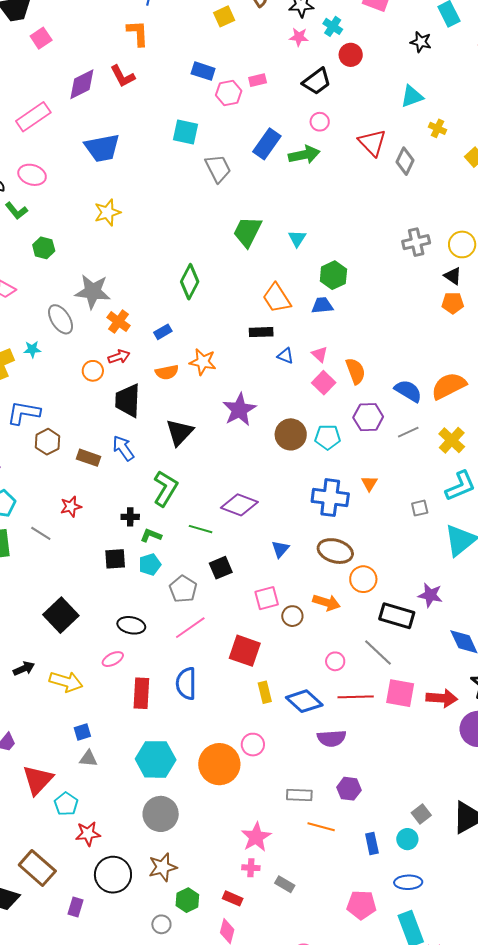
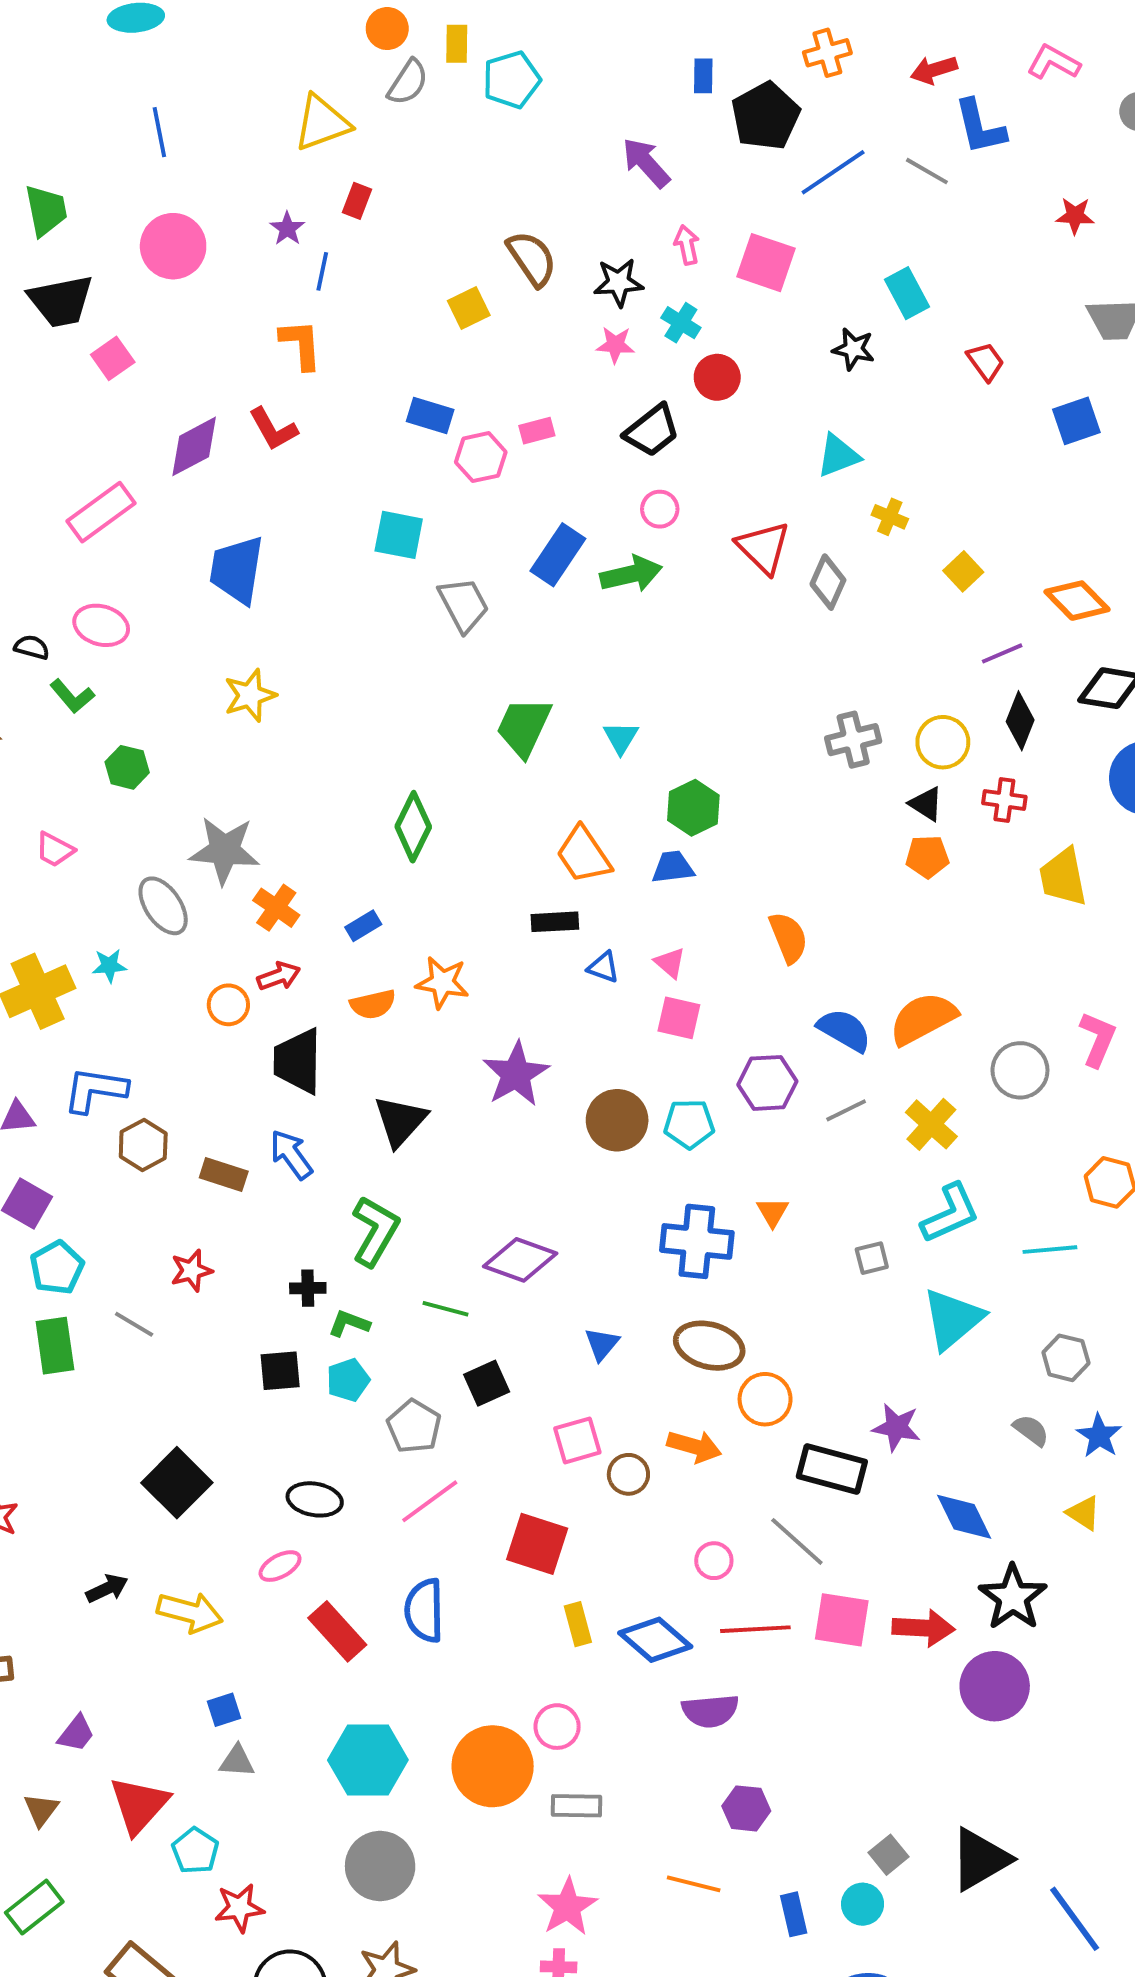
blue trapezoid: (102, 148) -> (237, 570), turned 111
orange semicircle: (356, 371) -> (788, 938), moved
pink square: (324, 383) -> (679, 1018), turned -30
red rectangle: (141, 693) -> (337, 1631), turned -44
gray rectangle: (299, 795) -> (576, 1806), moved

